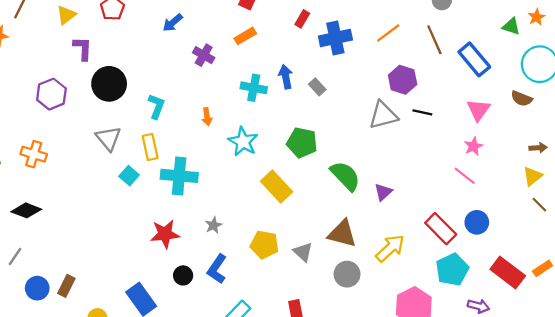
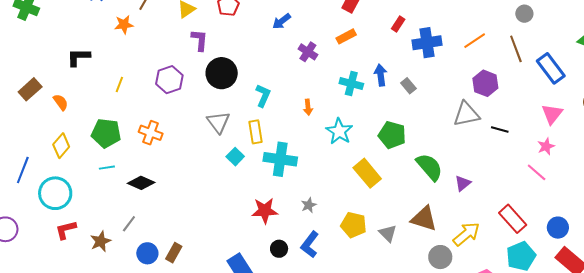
black line: (422, 112) -> (500, 129), moved
blue circle: (477, 222) -> (558, 228), moved
gray circle: (347, 274) -> (440, 257), moved

